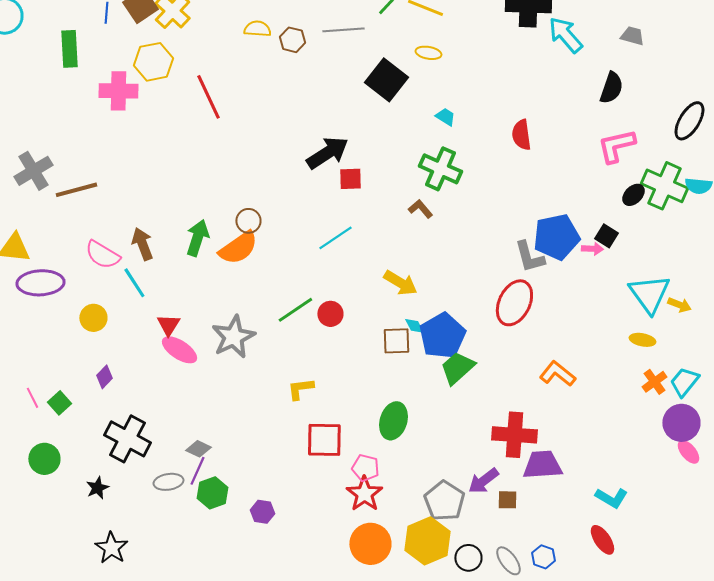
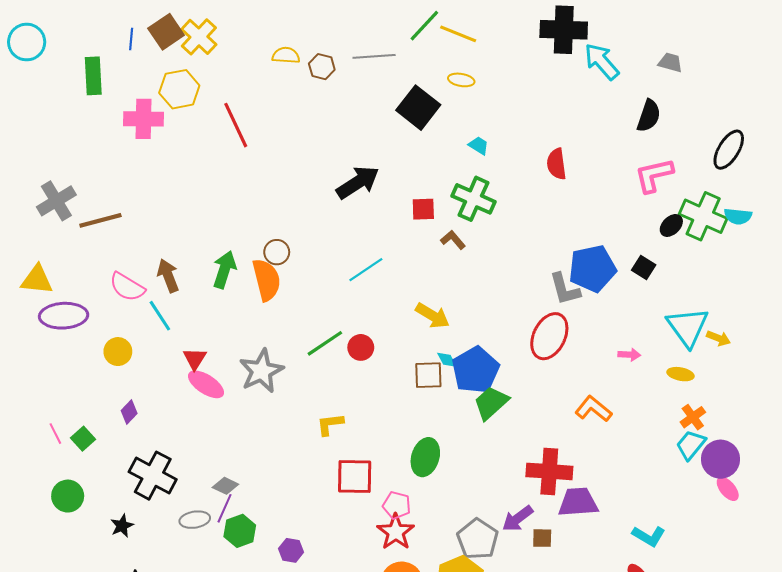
red square: (350, 179) -> (423, 209), moved
orange semicircle: (238, 248) -> (266, 280), turned -69
pink arrow: (592, 249) -> (629, 355), moved
cyan trapezoid: (684, 382) -> (691, 445), moved

